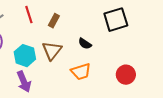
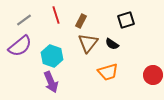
black square: (116, 20) -> (126, 20), moved, size x0.7
brown triangle: (52, 51) -> (88, 43), moved

